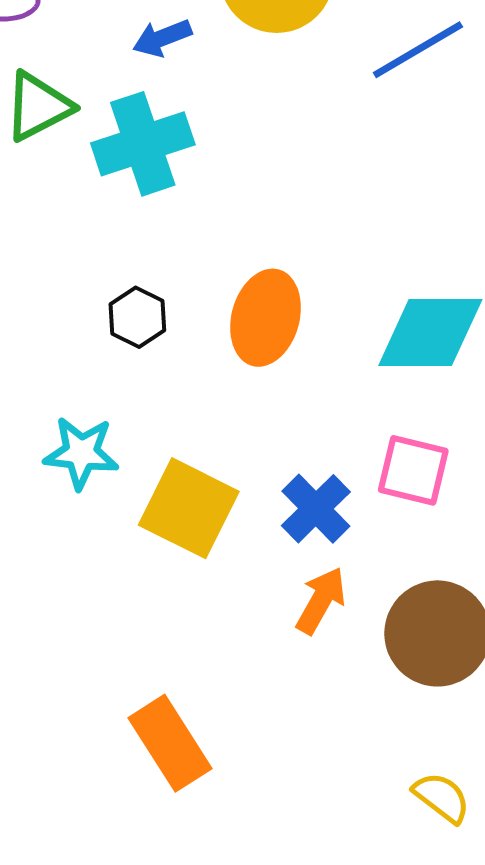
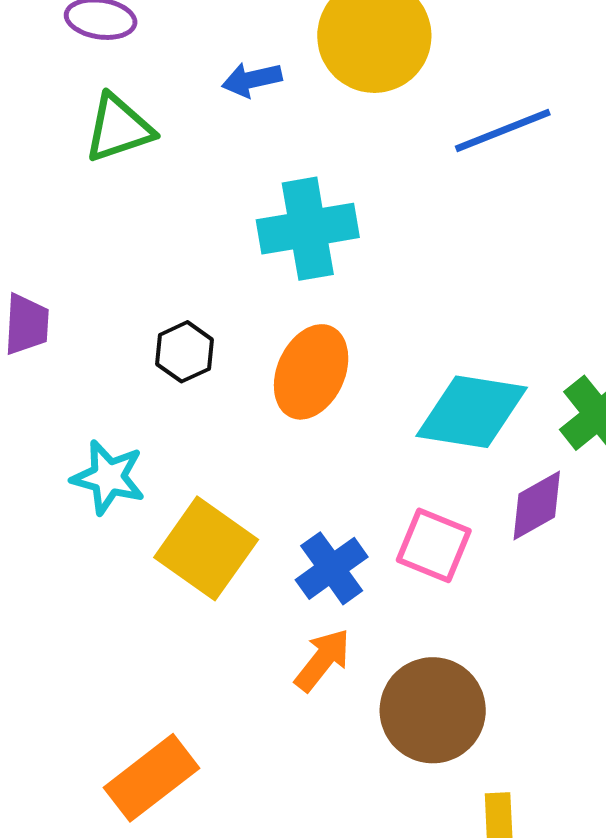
cyan cross: (143, 144) -> (308, 229), moved
orange rectangle: (170, 743) -> (152, 778), turned 76

